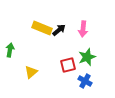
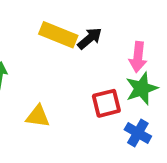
pink arrow: (83, 29) -> (138, 57), moved
yellow triangle: (31, 72) -> (38, 116), turned 48

